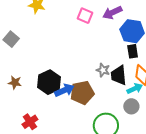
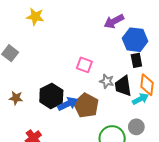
pink square: (85, 16) -> (84, 65), moved
brown pentagon: (82, 93) -> (86, 105), turned -30
gray circle: (131, 106) -> (136, 127), moved

